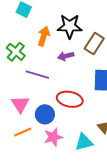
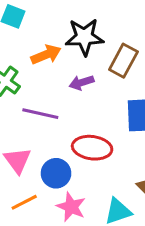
orange arrow: (44, 36) -> (46, 55), turned 54
pink star: (53, 137) -> (71, 207), turned -30

